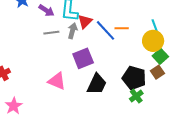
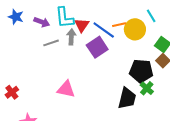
yellow circle: (153, 41) -> (135, 29), moved
purple square: (83, 58) -> (97, 47), moved
black trapezoid: (97, 84) -> (127, 98), moved

